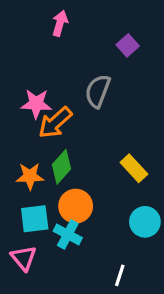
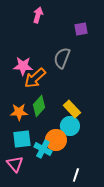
purple square: (128, 45) -> (81, 29), turned 32
yellow rectangle: (134, 168) -> (72, 109), moved
orange circle: (76, 206) -> (56, 140), moved
cyan circle: (145, 222) -> (70, 126), moved

